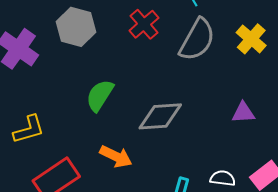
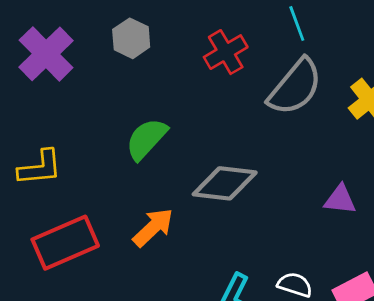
gray hexagon: (76, 27) -> (131, 38), size x0.7
orange arrow: (116, 156) -> (153, 227), turned -80

